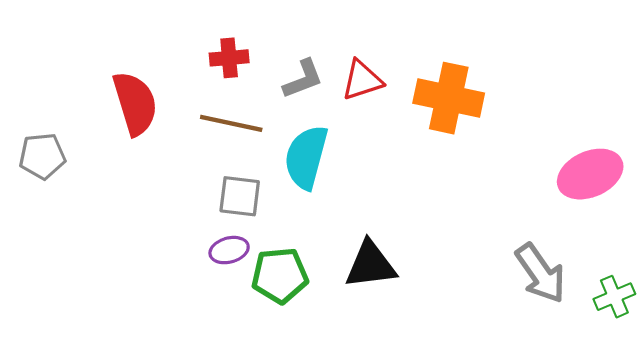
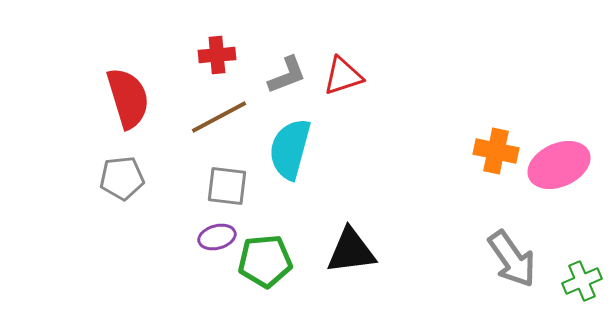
orange cross: (449, 98) -> (496, 151), moved, size x0.7
brown line: (231, 123) -> (219, 117), turned -40
gray pentagon: (42, 156) -> (122, 178), moved

